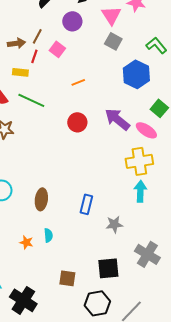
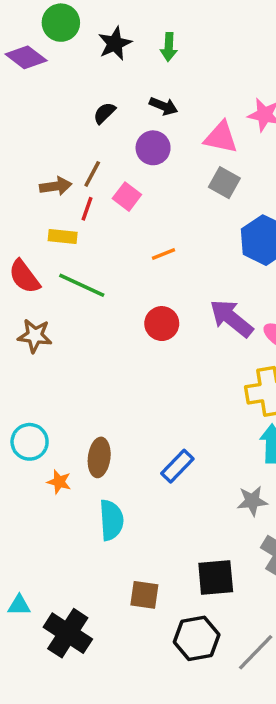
pink triangle: (111, 15) -> (221, 137), turned -45
blue rectangle: (86, 204) -> (177, 466), turned 30
gray star: (114, 224) -> (252, 501), moved
cyan semicircle: (48, 235) -> (111, 520), size x1.6
orange star: (26, 242) -> (59, 482), moved

